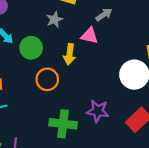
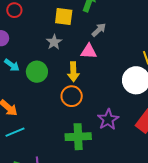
orange circle: (47, 79) -> (72, 96), moved
purple star: (98, 111) -> (108, 119), turned -30

